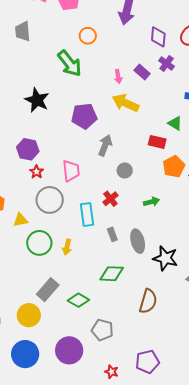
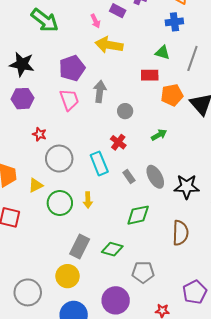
purple hexagon: (28, 149) -> (23, 99), moved
orange pentagon: (174, 167) -> (172, 95), turned 30
pink trapezoid: (71, 171) -> (69, 100), moved

